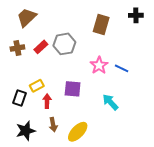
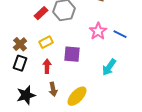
brown cross: (17, 48) -> (20, 44), moved, turned -32
yellow rectangle: (37, 86) -> (46, 42), moved
cyan arrow: (110, 102) -> (109, 67), turned -102

